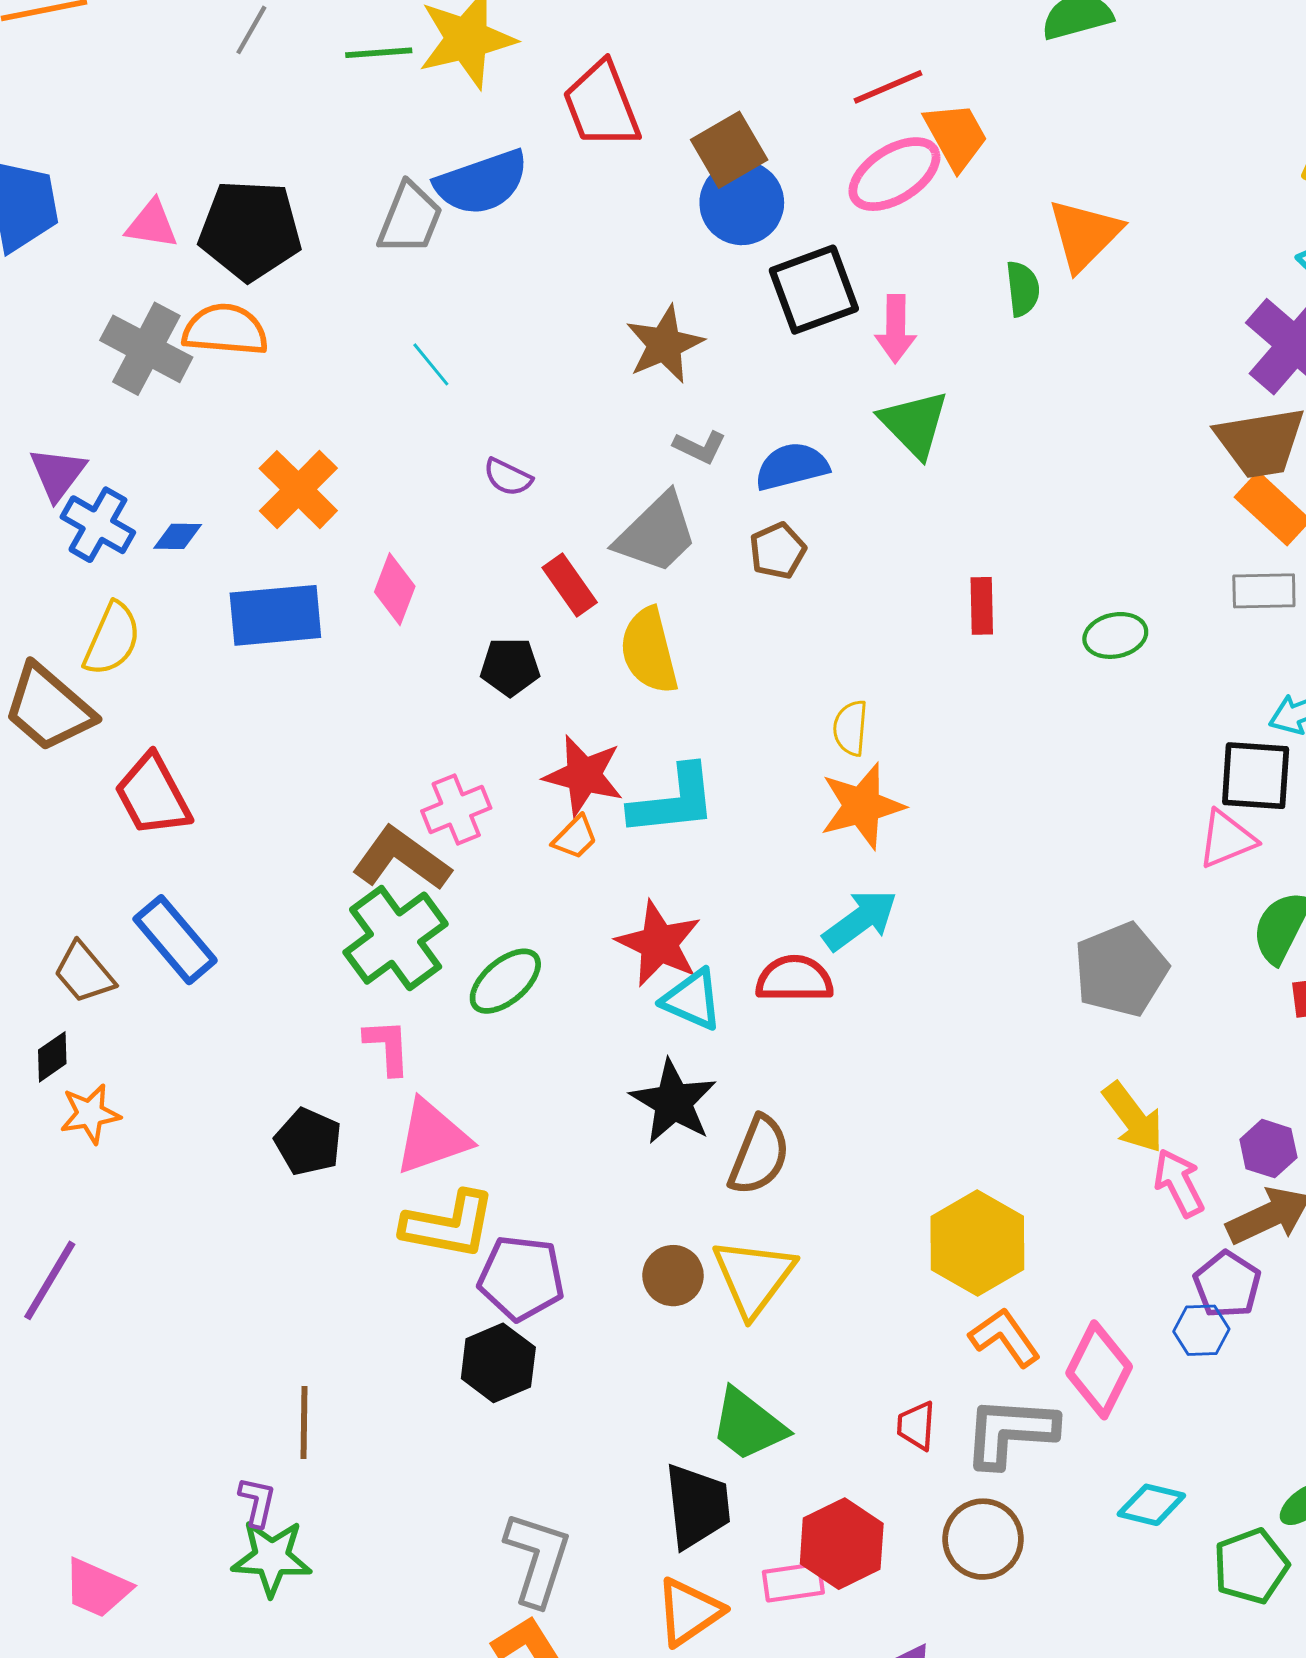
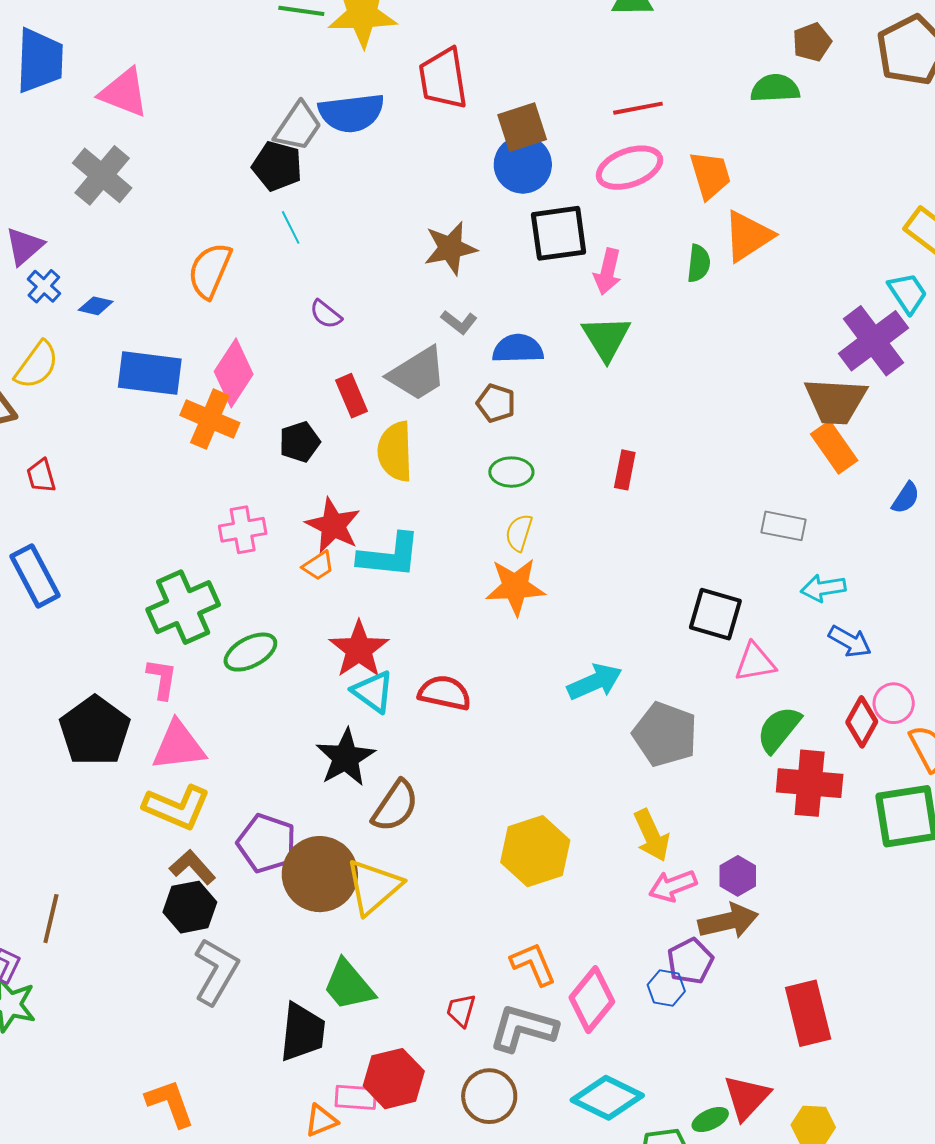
orange trapezoid: (956, 136) -> (710, 175), moved
pink triangle: (152, 224) -> (124, 93), size x1.4
black pentagon: (250, 230) -> (277, 166), moved, size x0.7
orange semicircle: (225, 330) -> (210, 271), moved, turned -84
orange cross: (298, 490) -> (210, 419), moved, turned -34
blue cross: (98, 525) -> (44, 286), size x0.7
brown pentagon: (778, 551) -> (496, 403), turned 30
pink diamond: (395, 589) -> (234, 373), size x1.4
gray rectangle: (1264, 591) -> (784, 526), moved
green ellipse: (1115, 635) -> (511, 472), moved
black pentagon: (510, 667) -> (300, 442), turned -30
black square: (1256, 776) -> (715, 614), moved
red trapezoid: (153, 795) -> (41, 476), size x0.6
brown L-shape: (401, 859) -> (193, 867), moved, size x0.7
cyan arrow: (860, 920) -> (595, 682), moved
gray pentagon: (1121, 970) -> (665, 734), turned 30
black pentagon: (308, 1142) -> (95, 731), size x1.5
pink arrow: (1179, 1183) -> (673, 886), turned -96
yellow hexagon: (977, 1243) -> (535, 851), moved
brown circle: (673, 1276) -> (320, 874), size x1.8
purple pentagon: (521, 1278) -> (267, 843), moved
cyan diamond: (1151, 1505) -> (607, 1098), size x1.5
gray L-shape: (538, 1559) -> (216, 971), moved
orange triangle: (689, 1612) -> (321, 1121), moved, size x0.7

